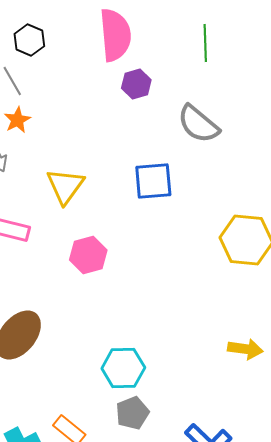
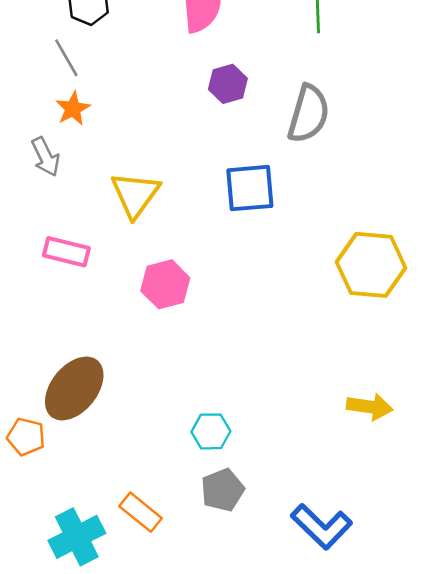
purple hexagon: (136, 84) -> (228, 84), moved
gray semicircle: (198, 124) -> (308, 114), turned -114
cyan hexagon: (123, 368) -> (211, 431), size x0.7

